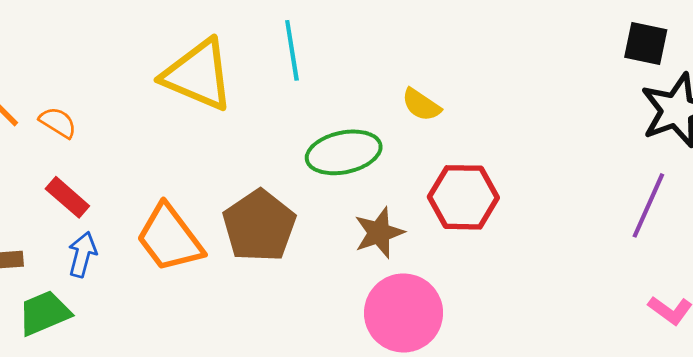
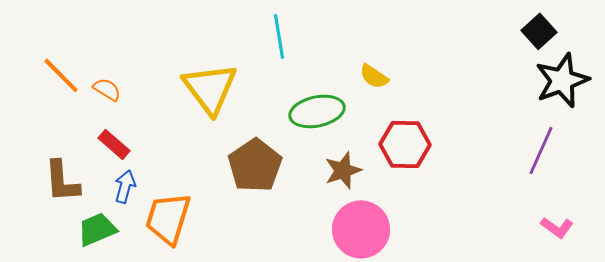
black square: (646, 44) -> (539, 31), turned 36
yellow triangle: (198, 75) -> (210, 88), moved, turned 30
orange trapezoid: (169, 238) -> (168, 218), moved, turned 54

